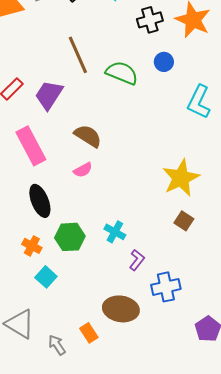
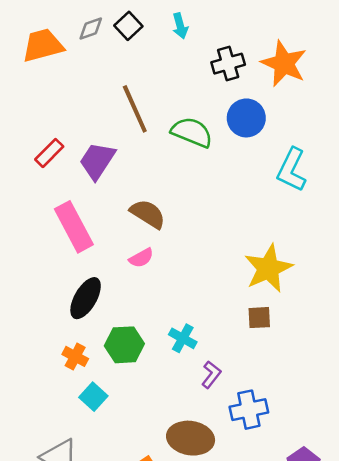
blue circle: (164, 62) -> (246, 118), size x1.5
black ellipse: (40, 201) -> (86, 298), turned 52
brown square: (184, 221) -> (259, 318), moved, turned -36

